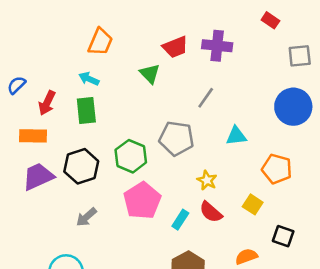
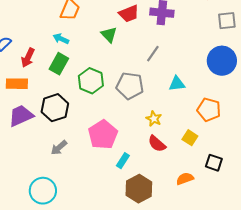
green rectangle: (86, 110) -> (59, 64), turned 35
green hexagon: (131, 156) -> (91, 81), moved
cyan rectangle: (180, 220) -> (123, 161), moved

